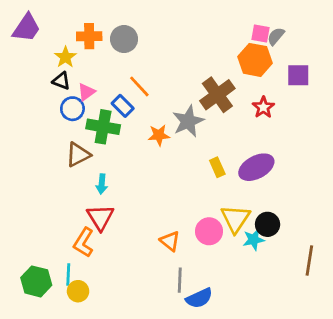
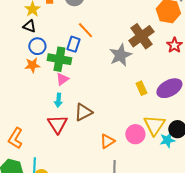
pink triangle: (86, 92) -> (62, 79), moved
blue rectangle: (123, 106) -> (73, 44), turned 63
orange star: (159, 135) -> (32, 65), moved
brown triangle: (78, 155) -> (83, 112), moved
orange triangle: (170, 241) -> (107, 141), turned 49
orange L-shape: (84, 242) -> (15, 138), moved

